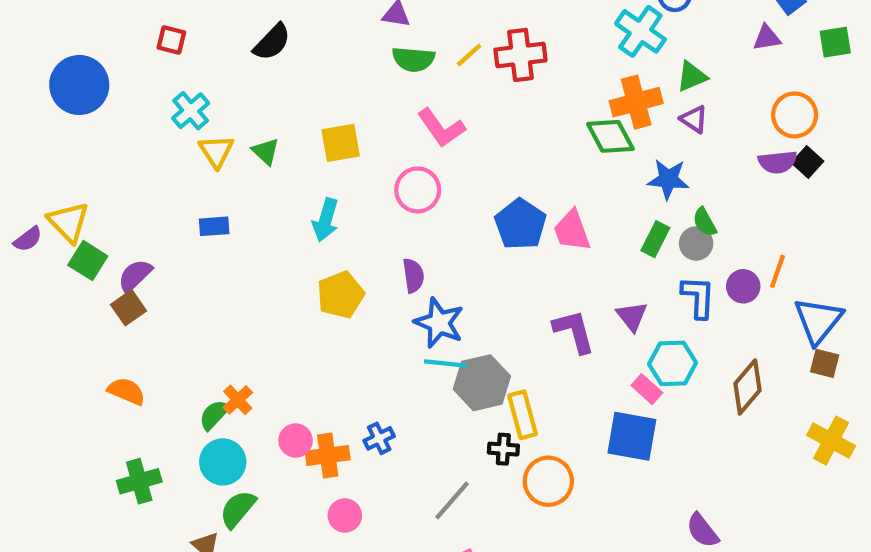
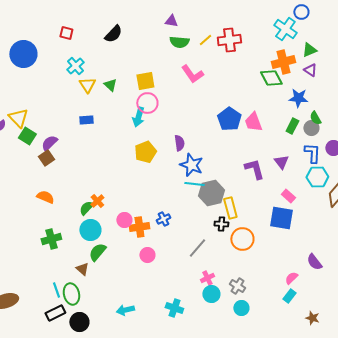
pink circle: (418, 190) -> (147, 103), moved
cyan hexagon: (673, 363) -> (317, 177), moved

